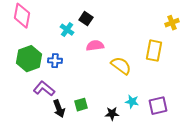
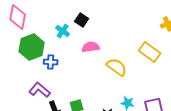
yellow rectangle: (154, 51) -> (150, 52), turned -65
green hexagon: (29, 59) -> (32, 47), moved

